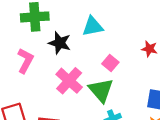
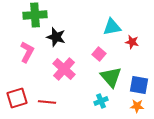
cyan triangle: (93, 26) -> (112, 27), moved
green triangle: (101, 90) -> (111, 77), moved

